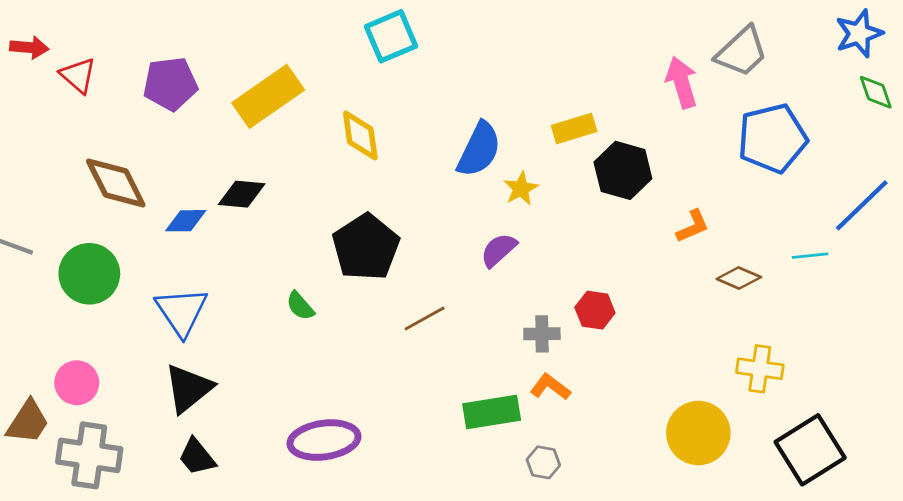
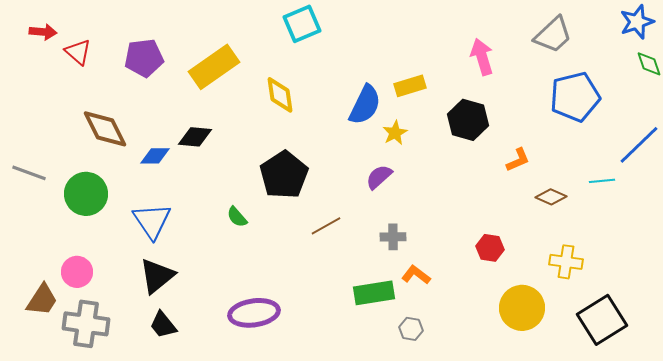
pink arrow: (682, 82) -> (482, 57), moved
yellow rectangle: (574, 129) -> (410, 86), moved
red hexagon: (595, 310) -> (490, 248), moved
gray cross: (542, 334) -> (393, 237), moved

